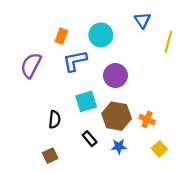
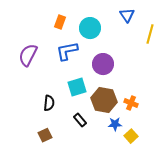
orange rectangle: (61, 36) -> (60, 22), moved
blue star: (119, 147) -> (115, 124), moved
yellow square: (159, 149) -> (131, 136), moved

